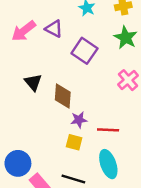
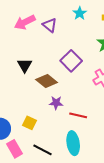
purple square: (84, 51) -> (71, 61), moved
brown diamond: (63, 96) -> (47, 81), turned -65
yellow square: (74, 142) -> (29, 123), moved

